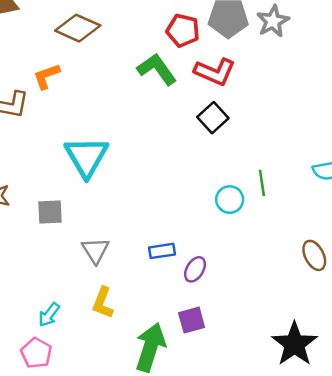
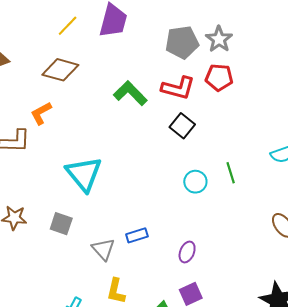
red pentagon: (183, 30) -> (219, 77), moved
cyan circle: (230, 200) -> (195, 182), moved
gray square: (50, 212) -> (61, 224), turned 30
blue rectangle: (162, 251) -> (137, 235), moved

